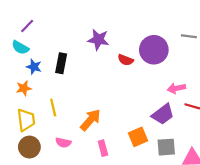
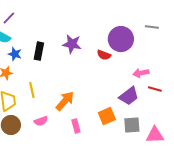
purple star: (98, 40) -> (72, 44), moved
red semicircle: (126, 60) -> (104, 55), moved
pink semicircle: (63, 143) -> (41, 121), turned -32

